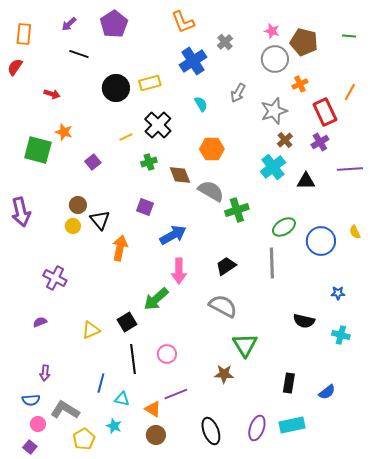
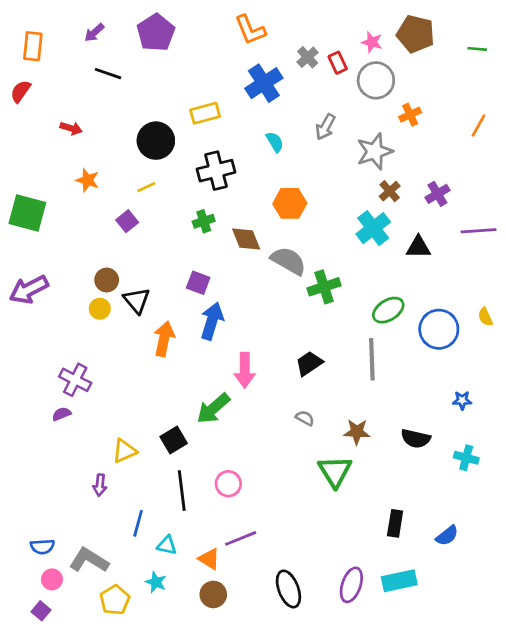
brown pentagon: (304, 42) -> (416, 34), moved
black circle: (116, 88) -> (156, 141), moved
red rectangle: (325, 112) -> (338, 63), moved, size x0.6
black cross: (158, 125) -> (216, 171), turned 32
yellow line: (126, 137) -> (146, 187), moved
green square: (38, 150) -> (27, 213), moved
purple arrow: (21, 212) -> (29, 290), turned 76
blue arrow: (173, 235) -> (212, 321), moved, turned -44
gray semicircle: (223, 306) -> (305, 418), size x0.5
purple semicircle: (40, 322) -> (62, 414), moved
purple arrow: (45, 373) -> (100, 485), moved
brown star: (224, 374) -> (357, 432), moved

